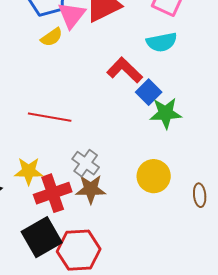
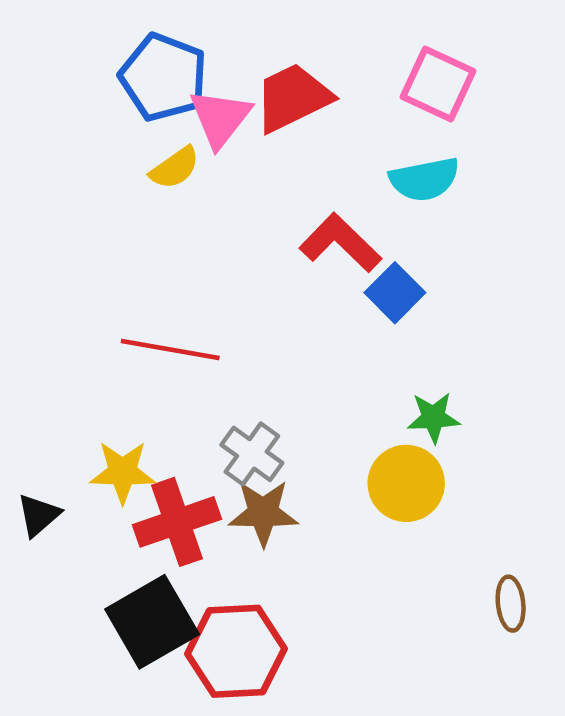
green star: (166, 113) -> (433, 418), moved, size x0.7
brown ellipse: (200, 195) -> (511, 604), moved

